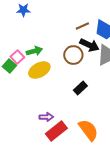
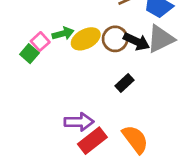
black arrow: (89, 45) -> (137, 42), moved
yellow ellipse: (39, 70) -> (86, 39), moved
purple arrow: (46, 117) -> (79, 122), size x1.5

